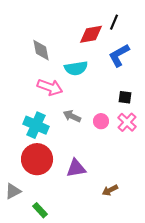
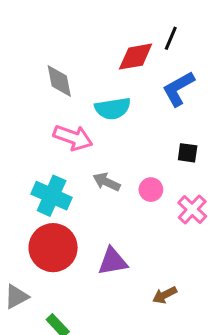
pink cross: (127, 122) -> (192, 209), moved

